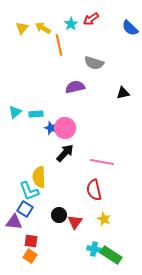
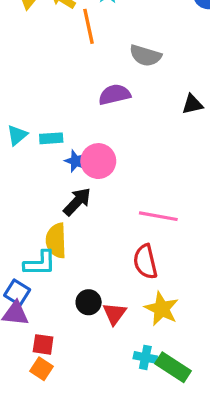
black arrow: (65, 153) -> (77, 202), moved
cyan L-shape: (29, 191) -> (40, 263), turned -70
blue square: (25, 209) -> (17, 293), moved
yellow star: (104, 219) -> (162, 309), size x1.5

